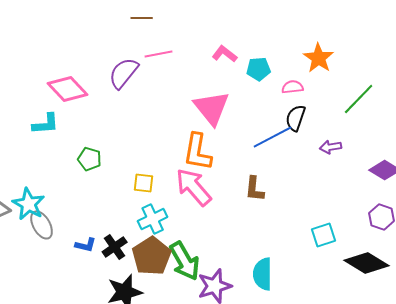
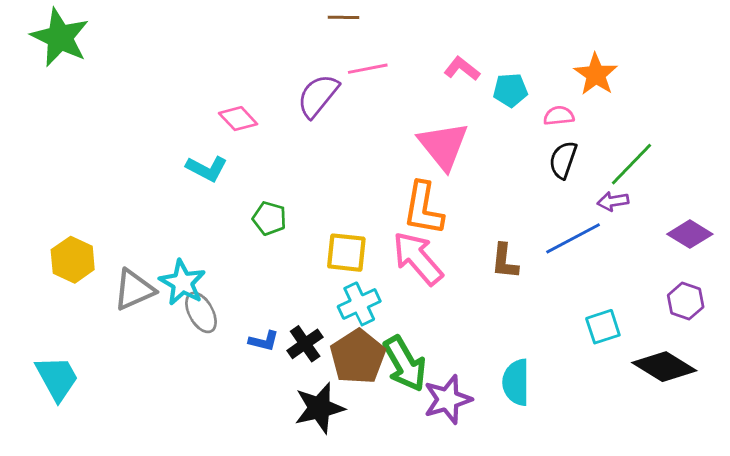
pink diamond: (68, 89) -> (238, 119), size x0.7
green line: (359, 99) -> (631, 164), moved
cyan L-shape: (46, 124) -> (207, 168), turned 32
blue line: (273, 137) -> (573, 238), moved
yellow square: (144, 183) -> (346, 253), size x1.4

